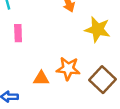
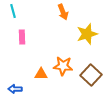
yellow star: (98, 29) -> (87, 34), turned -30

